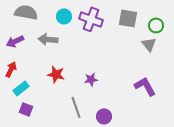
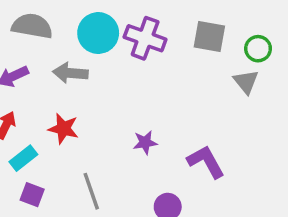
cyan circle: (64, 16) -> (98, 33), size x1.5
red star: (56, 74) -> (63, 129), moved
purple L-shape: (145, 86) -> (206, 162), moved
gray line: (76, 107) -> (91, 191), moved

